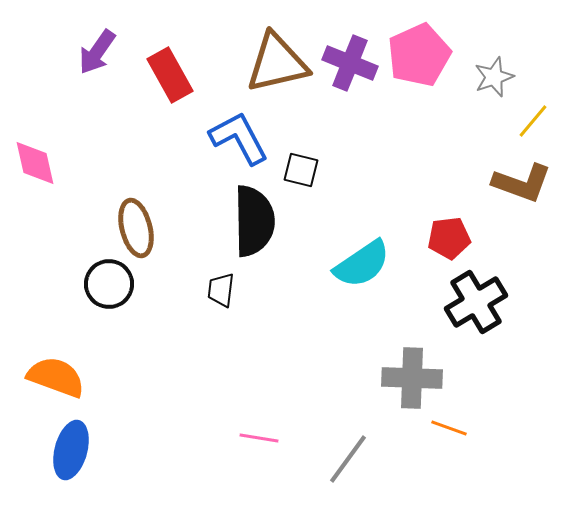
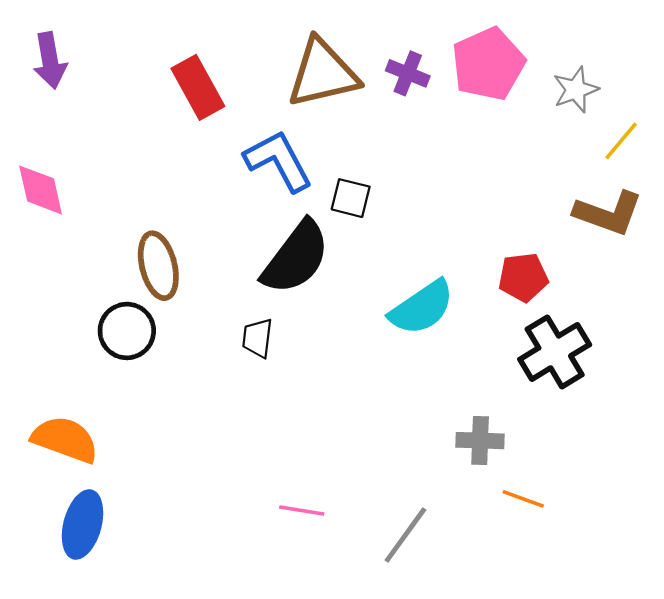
purple arrow: (97, 52) -> (50, 61), moved, turned -45
purple cross: (350, 63) -> (408, 73), size x0.7
black semicircle: (254, 221) -> (296, 258), turned 38
gray cross: (412, 378) -> (480, 441), size x0.7

